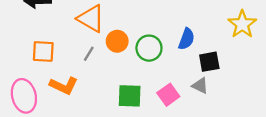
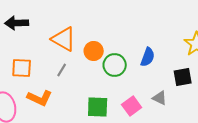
orange circle: (117, 41) -> (94, 51), moved
black square: (209, 62) -> (183, 77), moved

